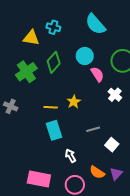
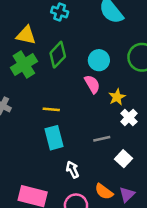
yellow triangle: (31, 38) -> (26, 35), moved
cyan circle: (85, 56) -> (99, 60), moved
pink semicircle: (97, 74) -> (92, 84), moved
white cross: (115, 95) -> (129, 117), moved
yellow star: (74, 102) -> (117, 97), moved

